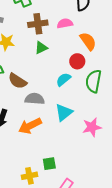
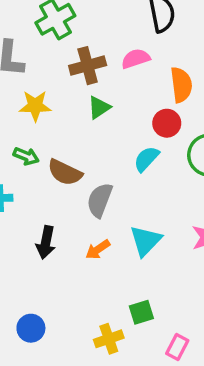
orange semicircle: (88, 41) -> (181, 85), turned 36
gray semicircle: (35, 99) -> (100, 200), turned -66
cyan triangle: (64, 112) -> (146, 241), moved
orange arrow: (30, 126) -> (98, 249), size x0.6

